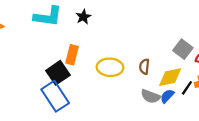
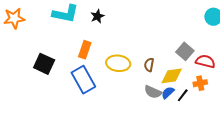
black square: (58, 73) -> (44, 64), moved, turned -35
black line: (187, 88) -> (183, 95), moved
blue rectangle: (55, 96) -> (83, 80), moved

